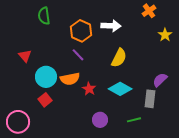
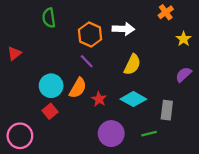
red triangle: (25, 56) -> (14, 53), moved, turned 32
orange semicircle: (70, 79) -> (78, 88), turned -48
purple semicircle: (160, 80) -> (184, 75), moved
purple circle: (100, 120) -> (111, 134), size x1.5

